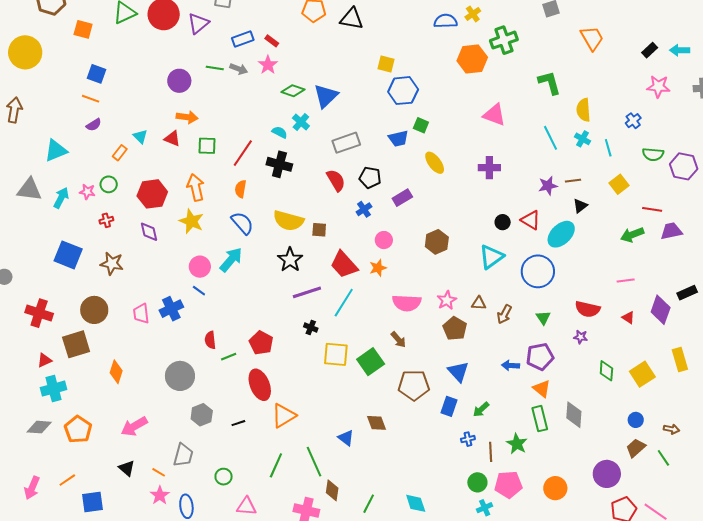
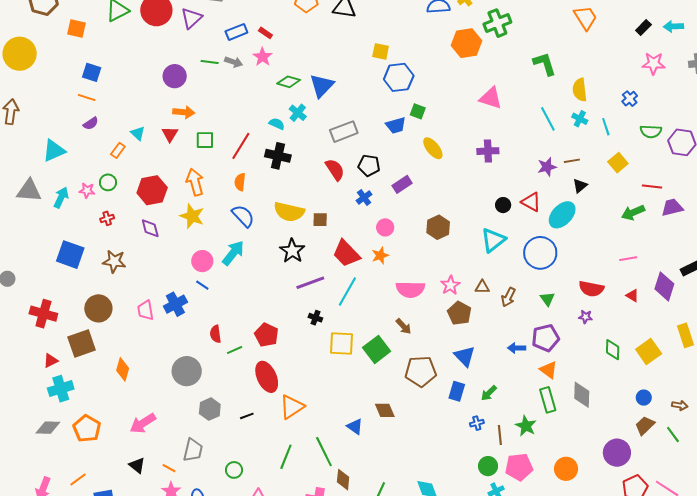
red triangle: (172, 139) -> (170, 134), turned 42

